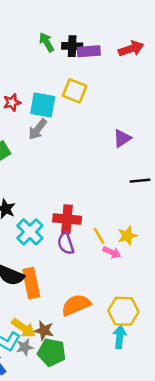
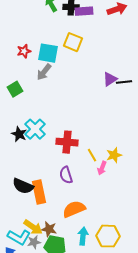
black line: (140, 181) -> (124, 82), moved
cyan cross: (30, 232) -> (35, 129), moved
purple semicircle: (66, 243) -> (66, 175), moved
pink arrow: (112, 252) -> (102, 168), turned 88
yellow hexagon: (123, 311) -> (108, 236), moved
cyan arrow: (120, 337) -> (83, 236), moved

